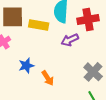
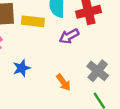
orange arrow: (48, 78) -> (63, 82), moved

